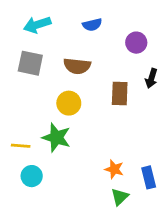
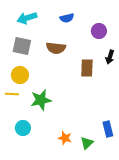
yellow circle: (69, 103) -> (20, 75), moved
green star: (56, 138) -> (41, 100), turned -30
yellow line: (21, 146) -> (12, 94), moved
orange star: (114, 169) -> (65, 138), moved

